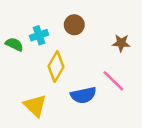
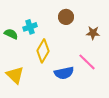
brown circle: (74, 25) -> (66, 17), moved
yellow triangle: (35, 106) -> (15, 75), moved

